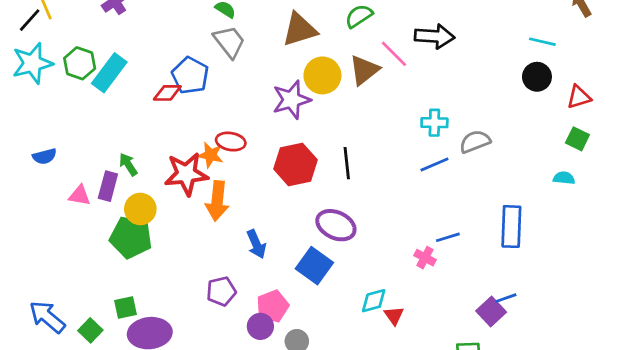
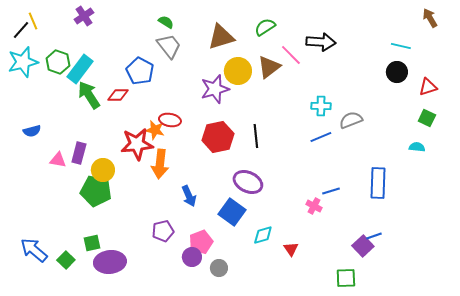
red diamond: (167, 93) -> (118, 95), moved
green arrow: (128, 164) -> (89, 95), moved, size x1.6
cyan diamond: (374, 301) -> (263, 235), moved

